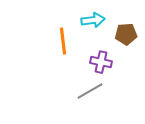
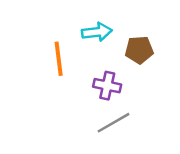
gray line: (90, 91) -> (114, 123), moved

